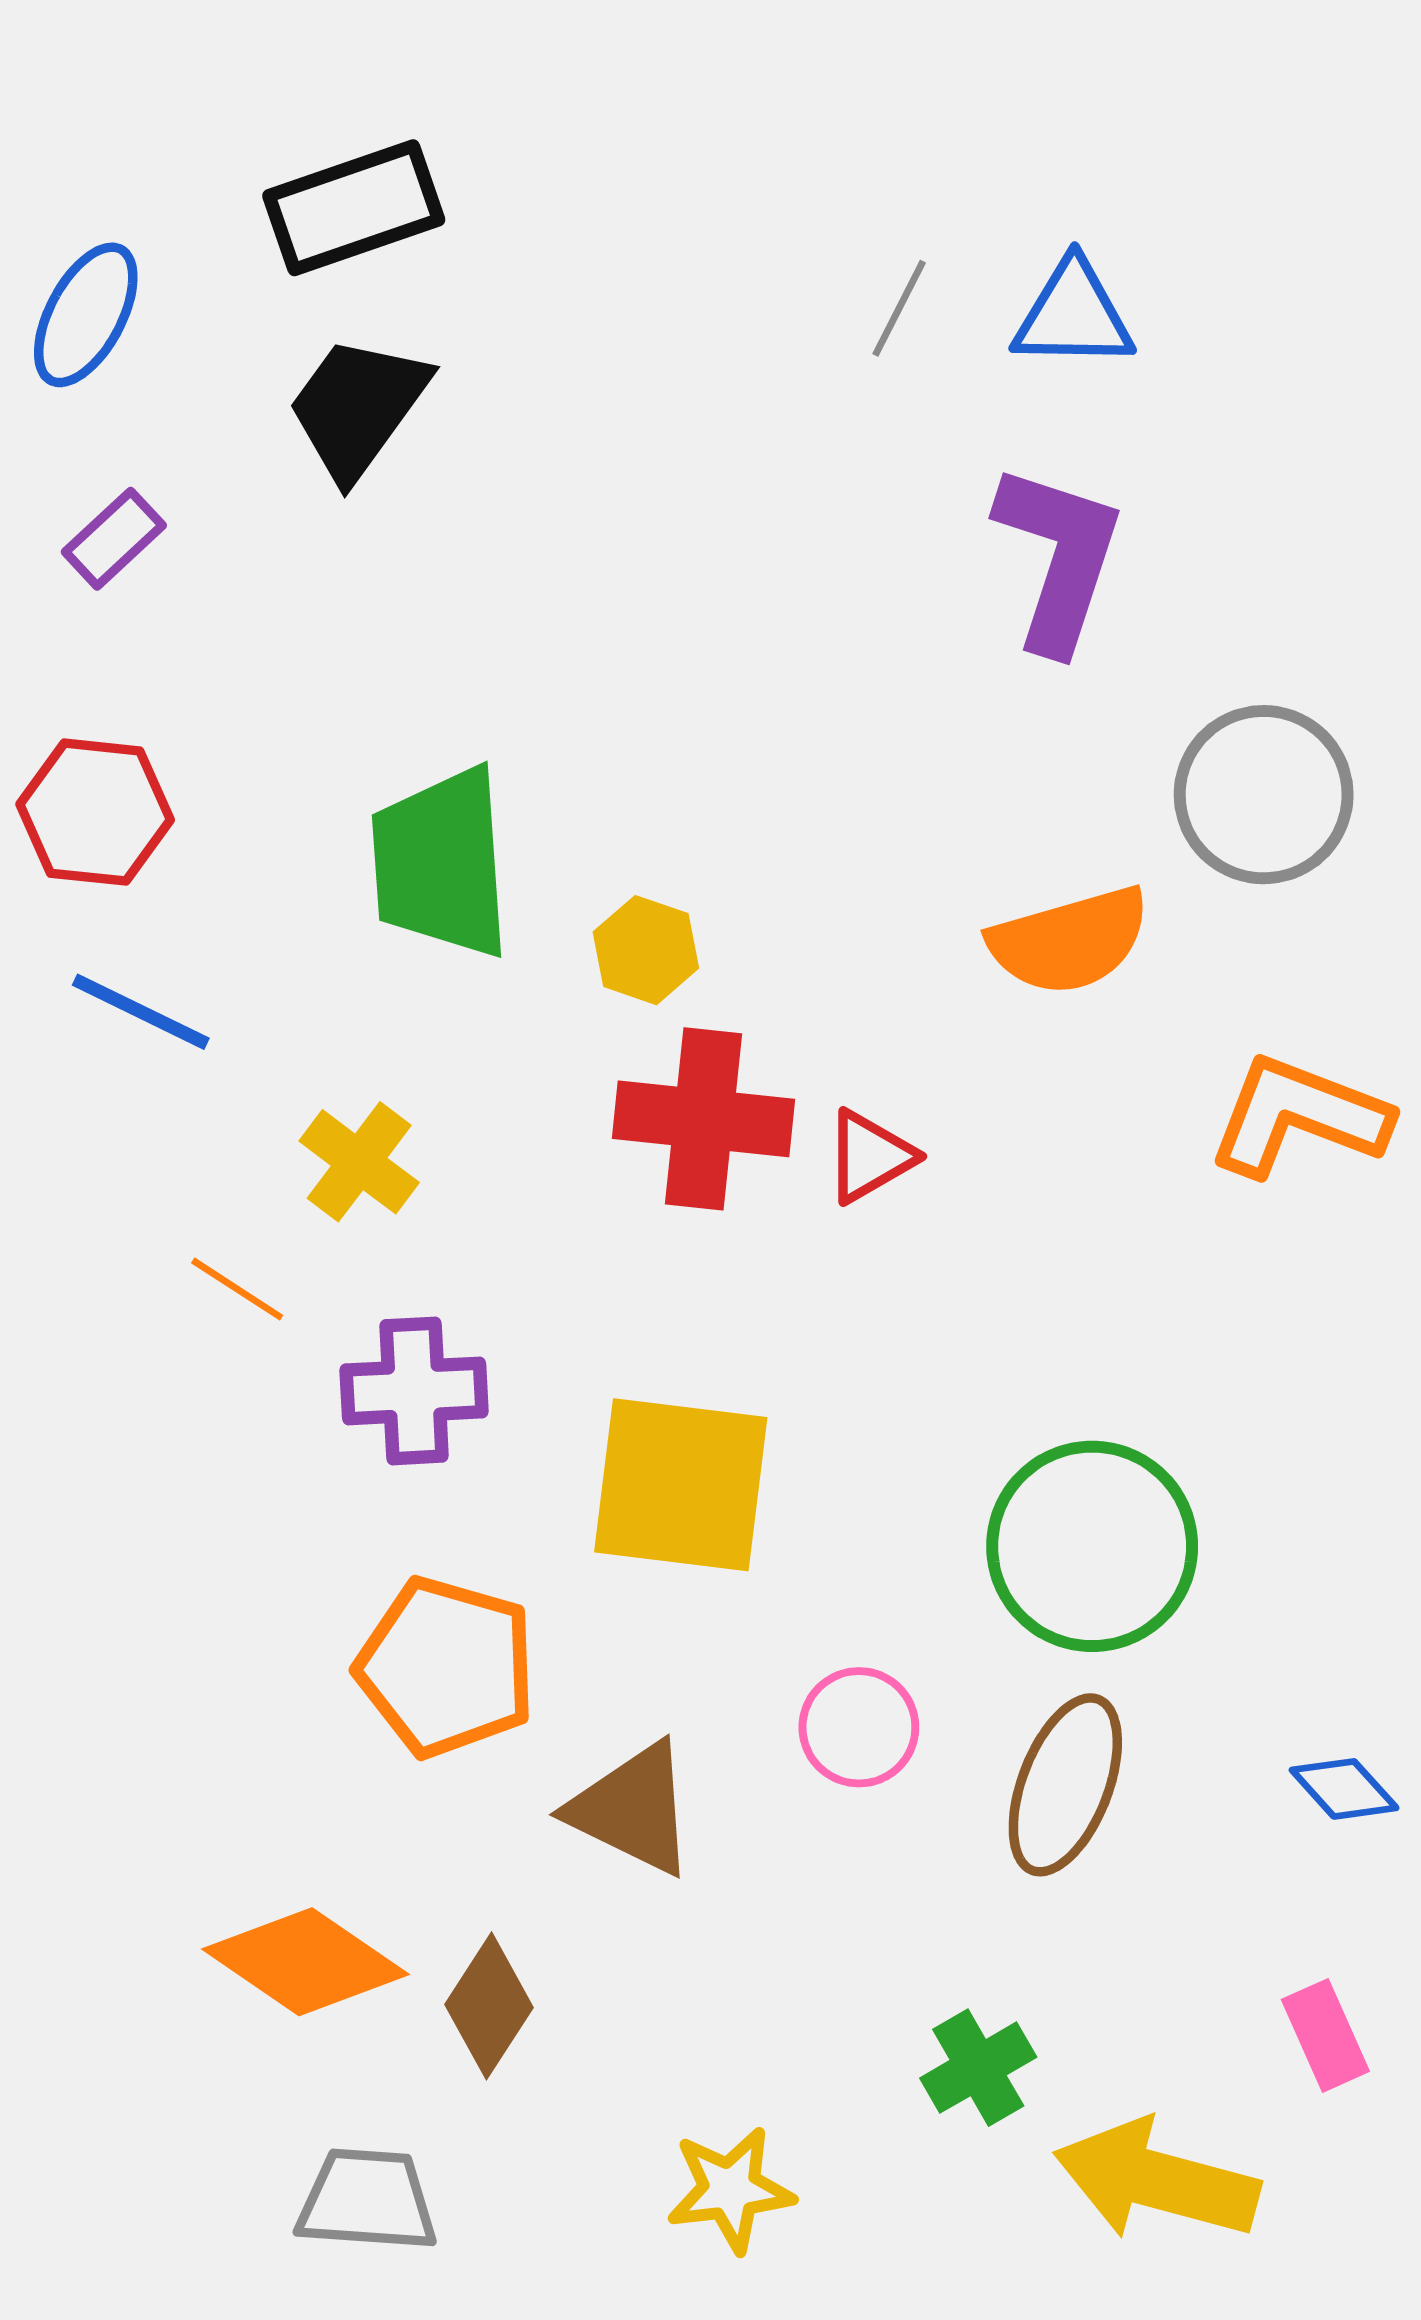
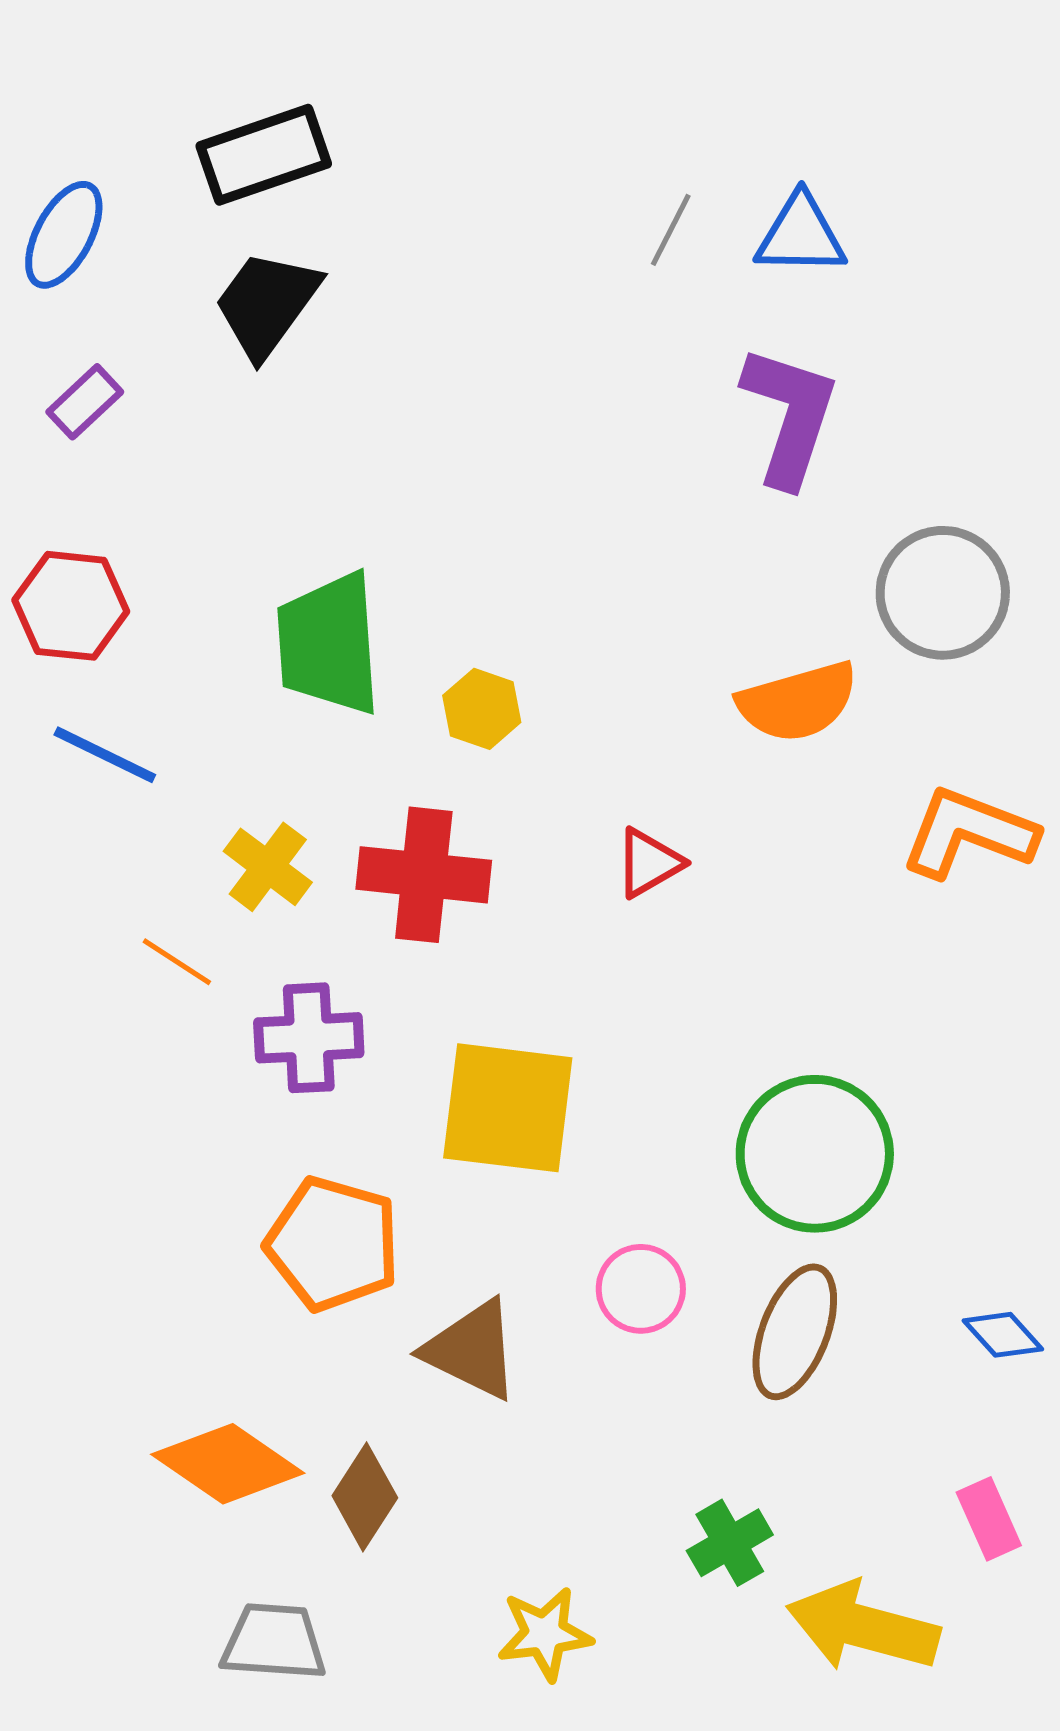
red cross: (704, 1119) -> (424, 875), moved

